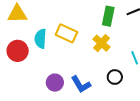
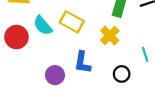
cyan semicircle: (40, 39) -> (43, 25), turned -48
blue L-shape: (81, 84) -> (82, 62), moved, turned 35

